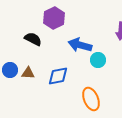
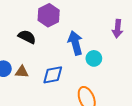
blue arrow: (80, 45) -> (75, 43), turned 60

